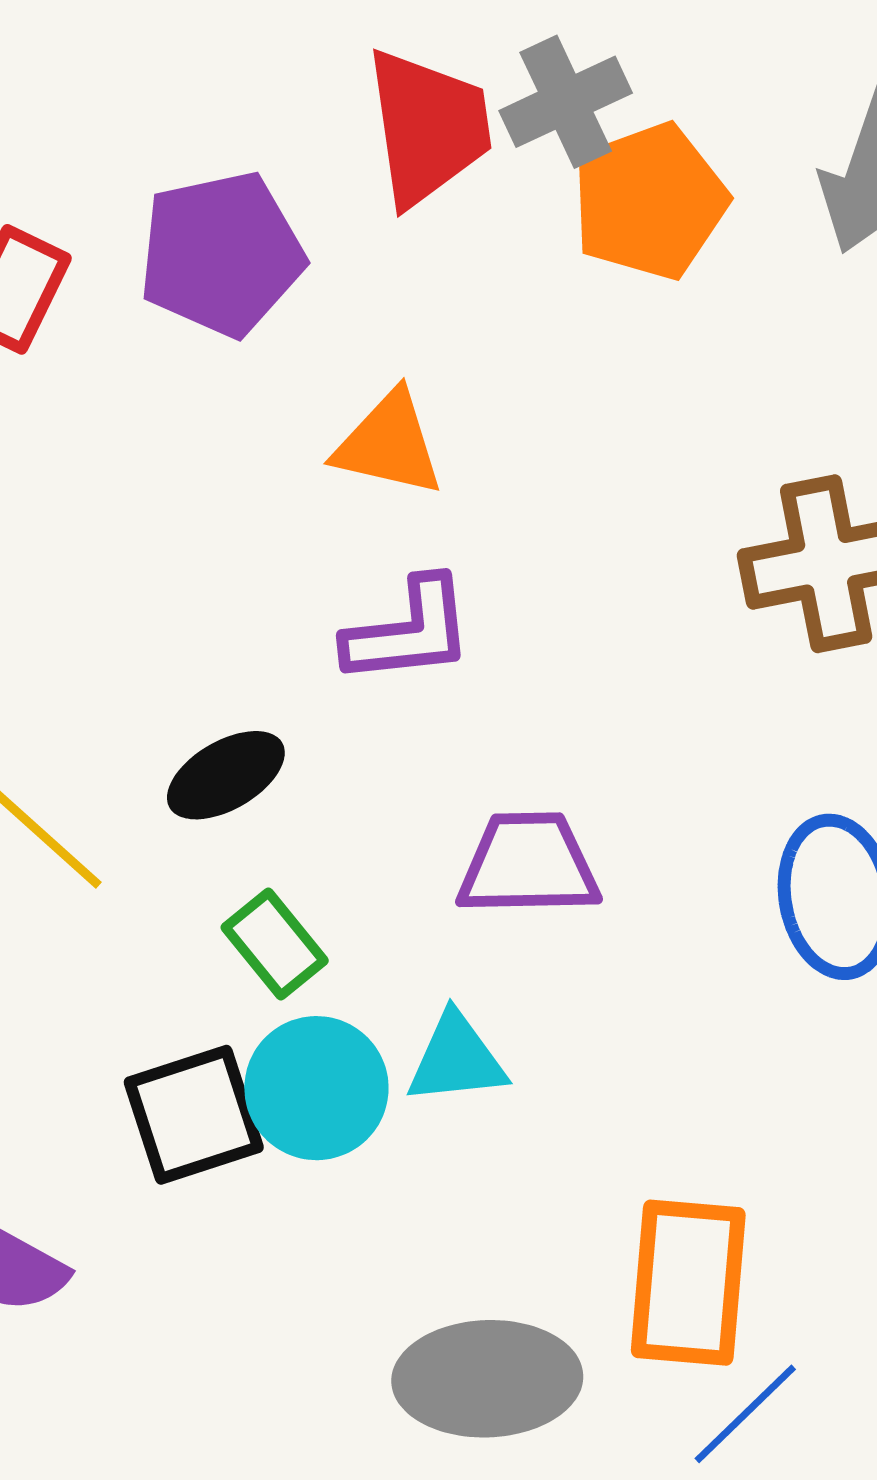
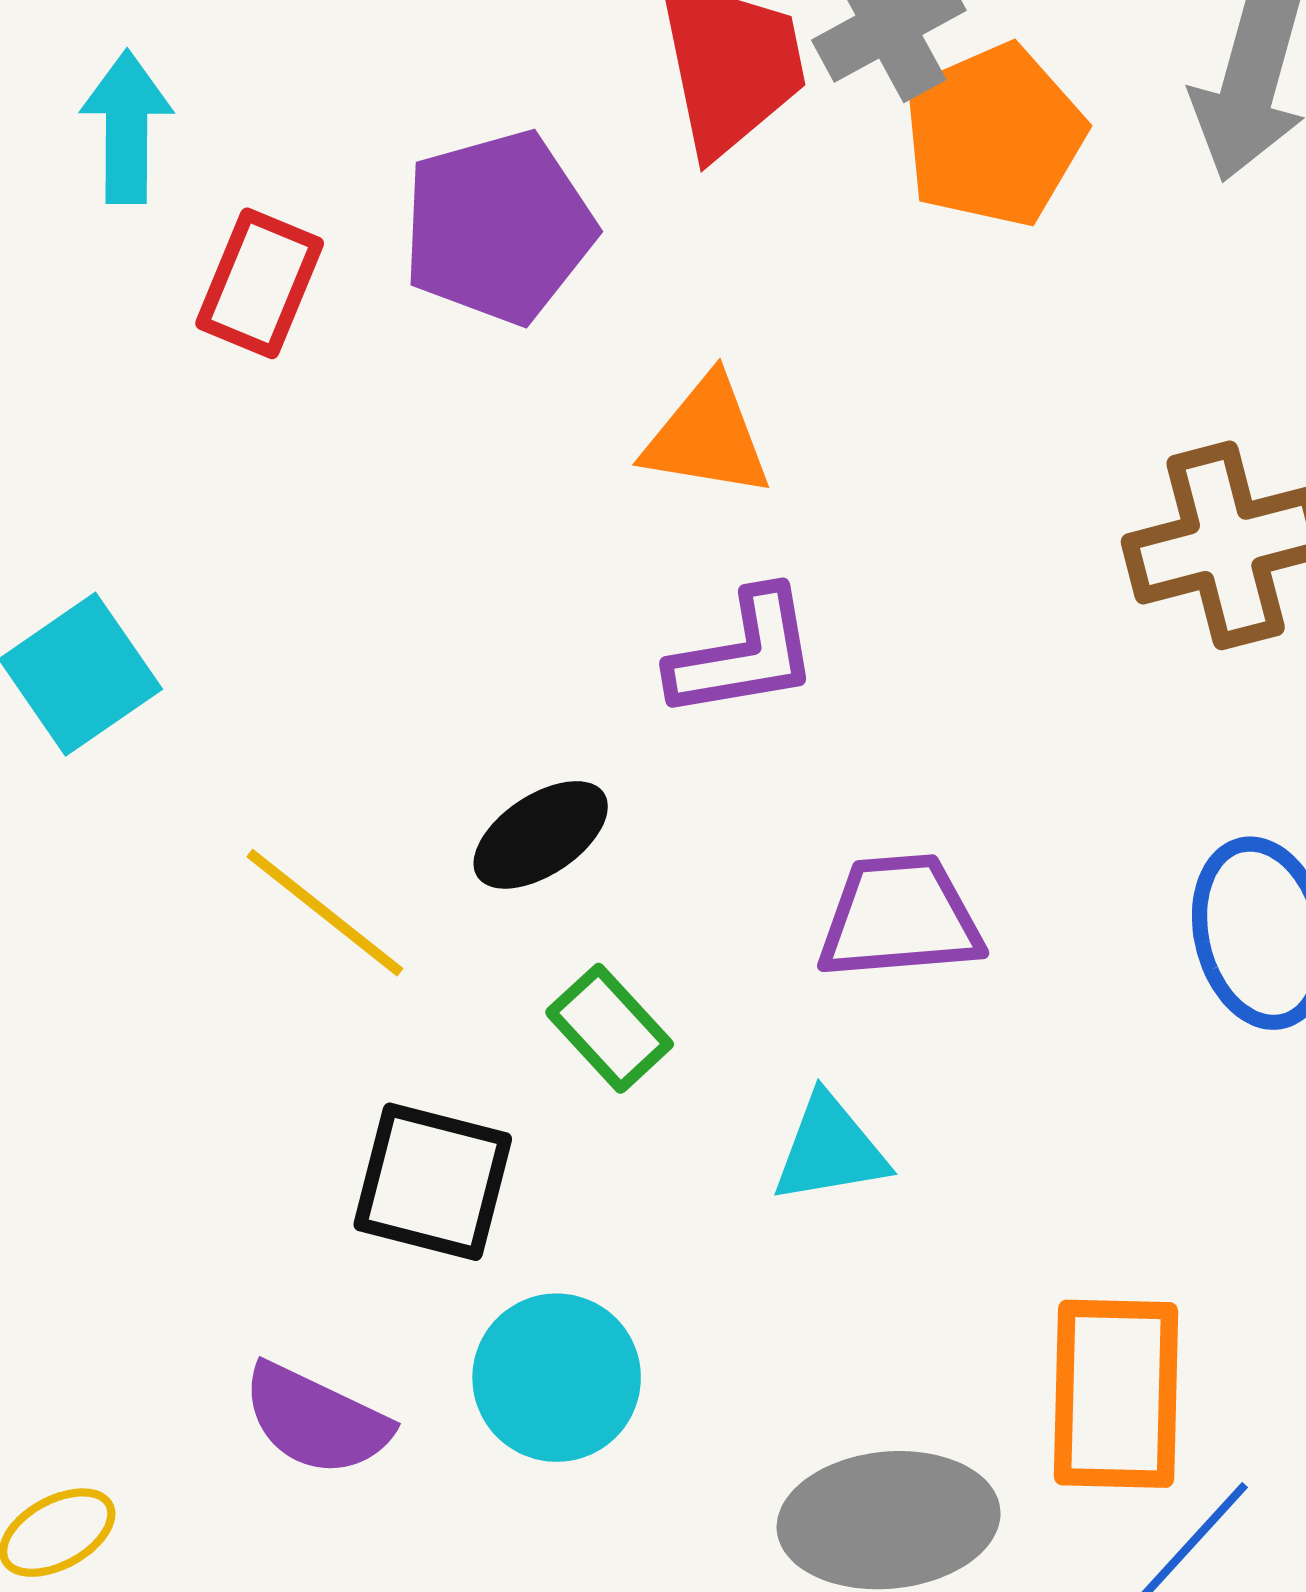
cyan circle: (316, 1088) -> (557, 1378), moved
black square: (194, 1115) -> (433, 1182), moved, turned 36

